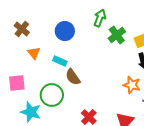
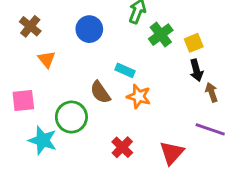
cyan rectangle: (60, 61) -> (125, 70), moved
orange star: (132, 85) -> (139, 96), moved

